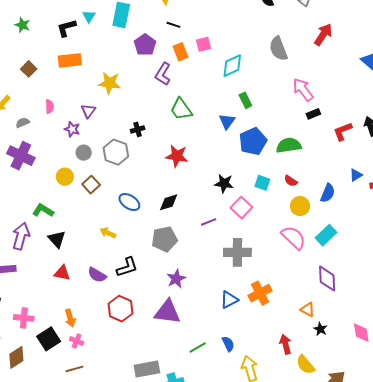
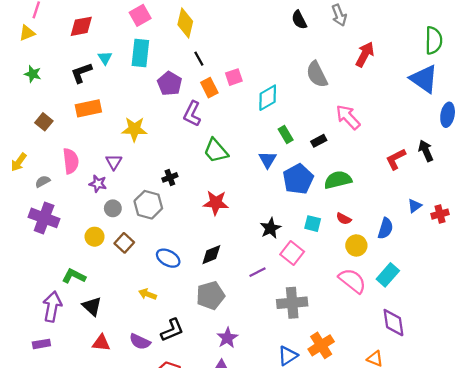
black line: (173, 25) -> (199, 59), turned 48
pink semicircle: (50, 106) -> (71, 161), size x1.6
black rectangle: (313, 114) -> (319, 141), moved
black star: (224, 183) -> (270, 228), turned -30

